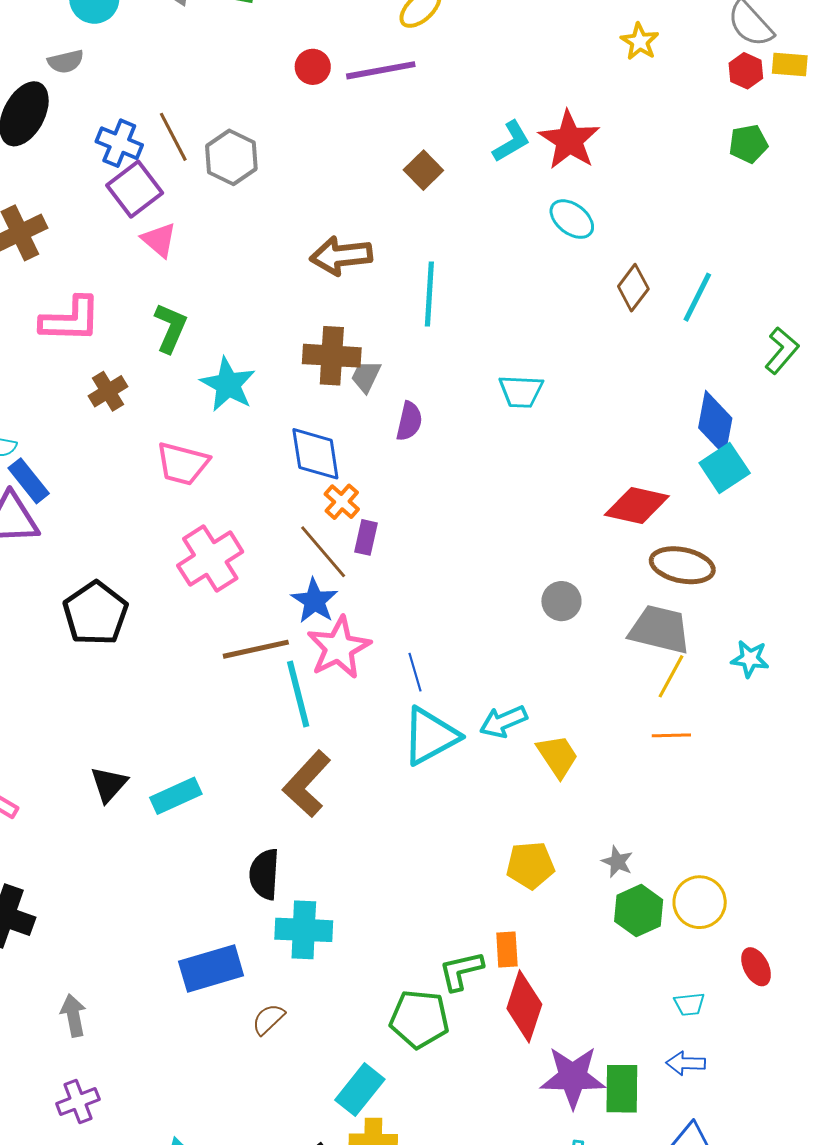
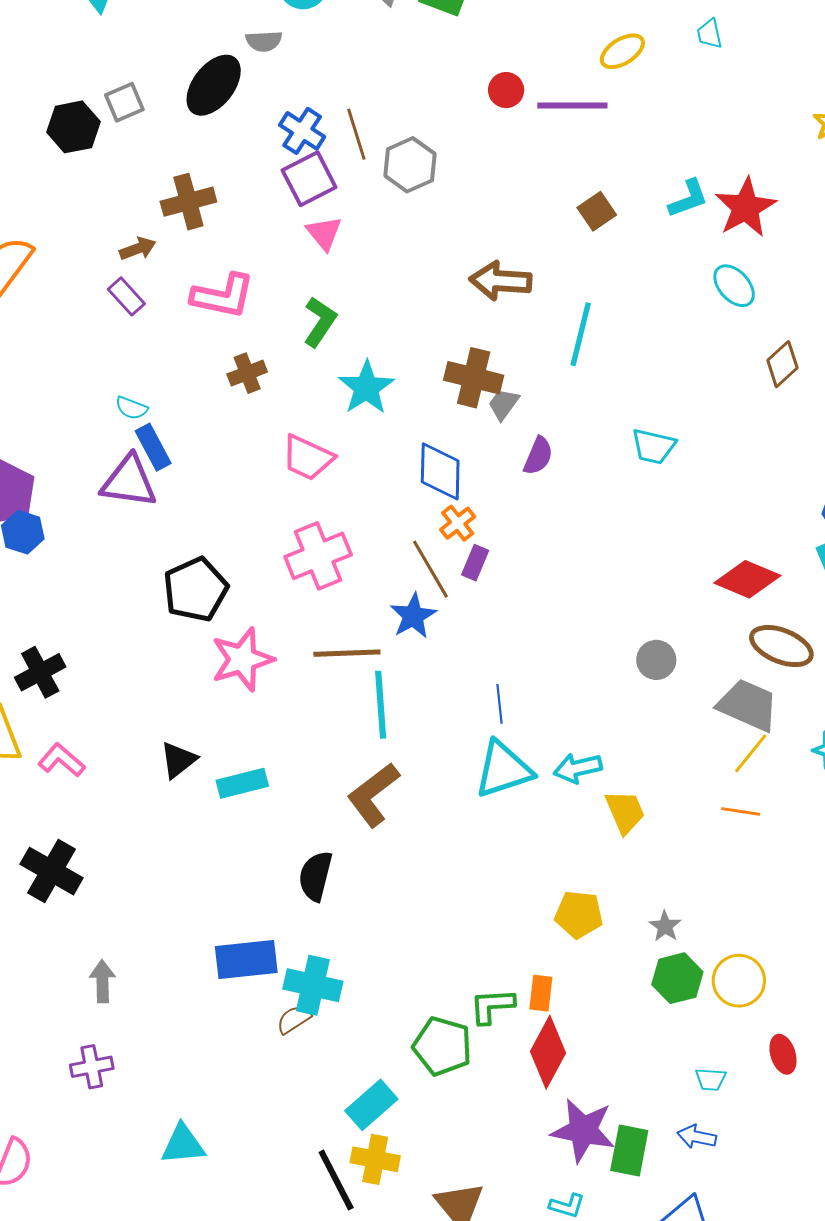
pink star: (339, 648) -> (242, 659), moved
cyan cross: (304, 930) -> (313, 985), moved

